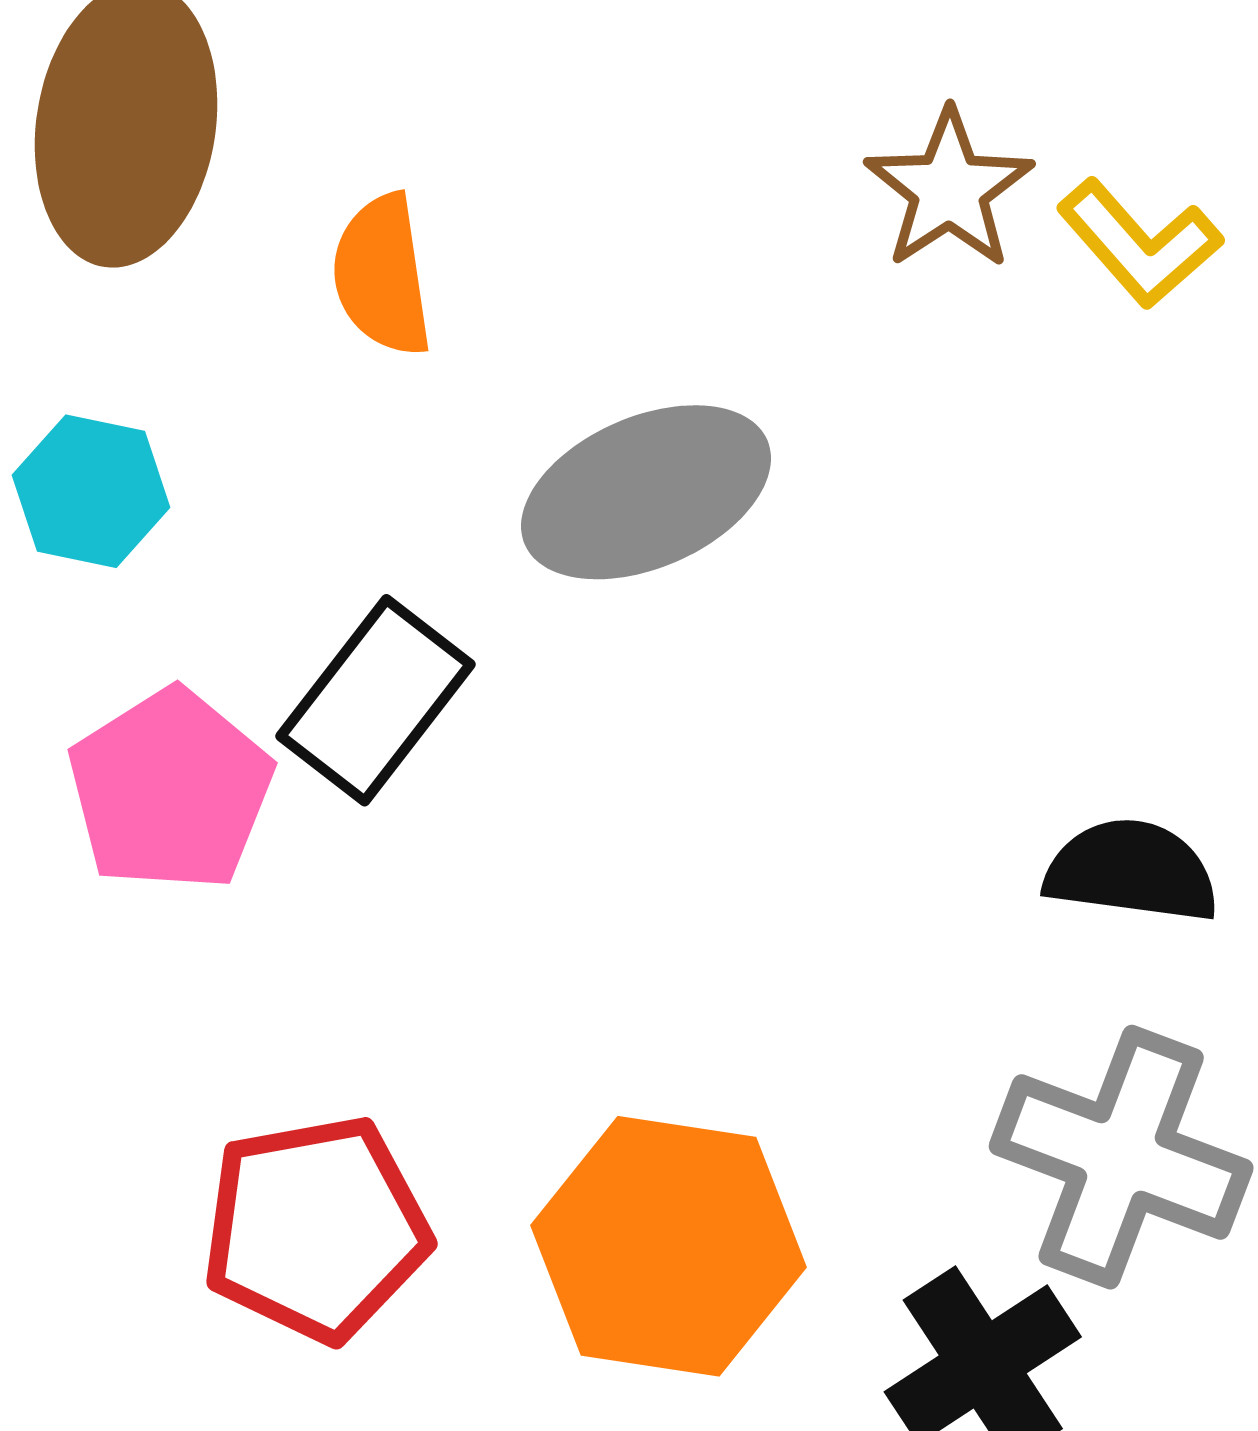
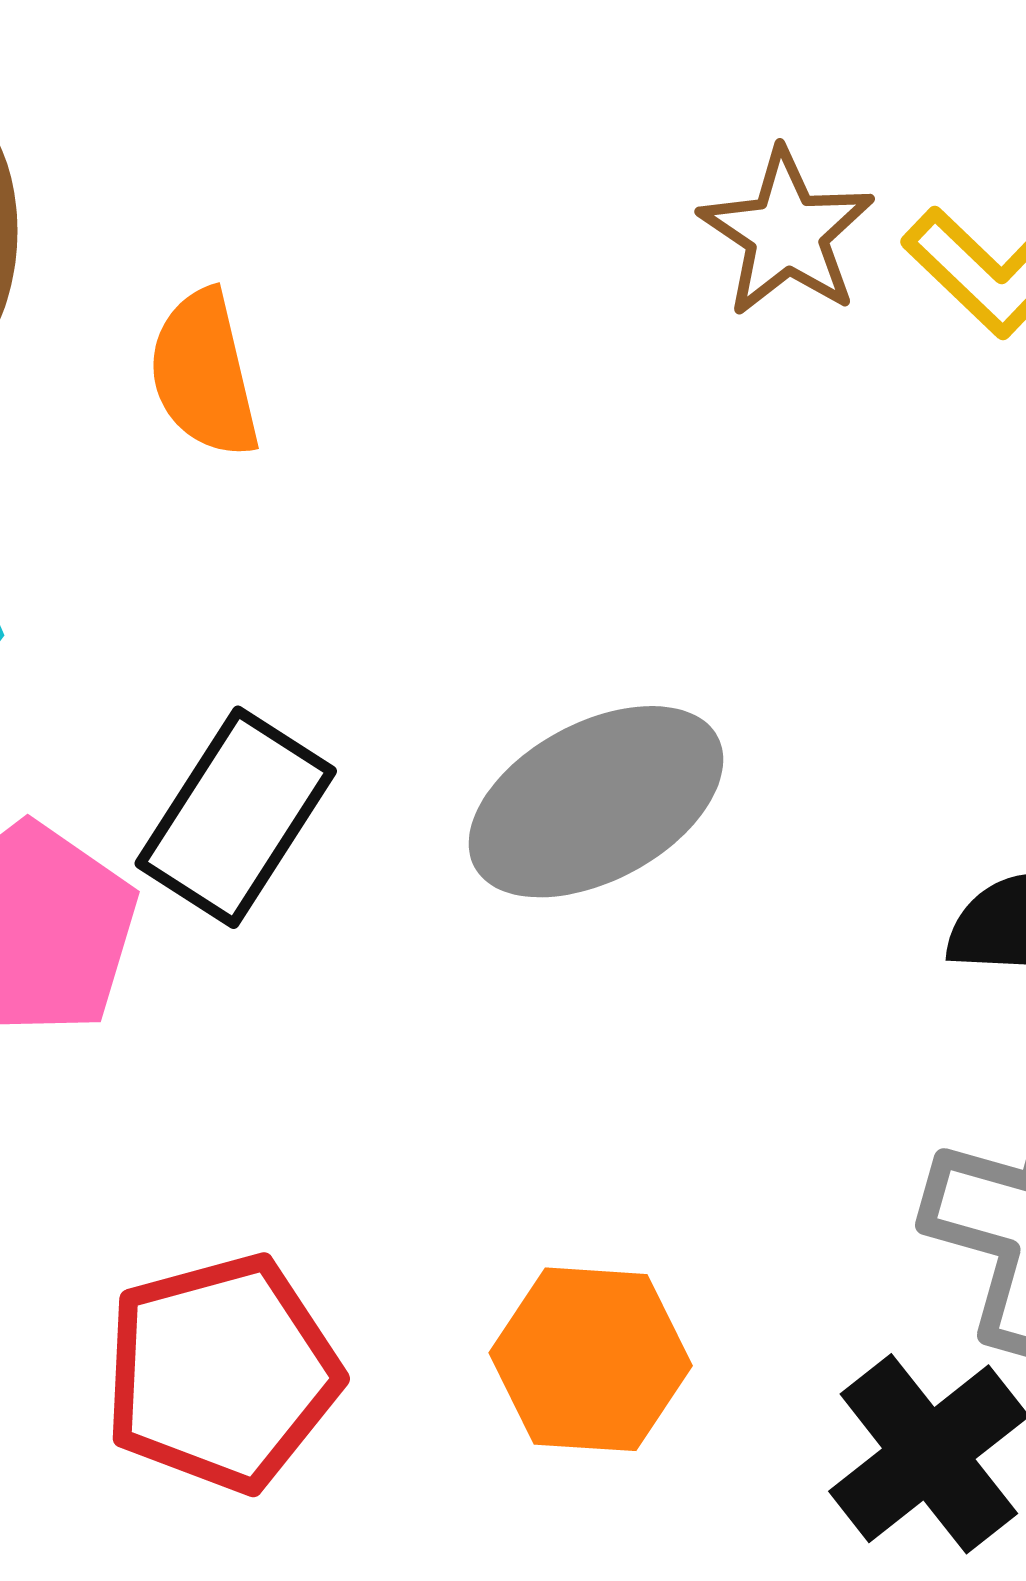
gray ellipse: (646, 492) -> (596, 802), moved
orange hexagon: (668, 1246) -> (591, 1359), size x0.7

